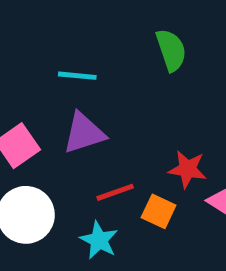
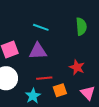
red star: (188, 169) -> (77, 67), moved
orange square: (159, 211) -> (60, 90), turned 32

